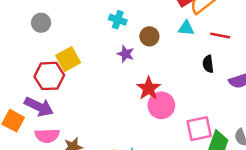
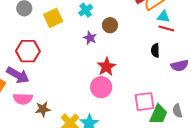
cyan cross: (118, 20) -> (86, 10), turned 32
cyan triangle: (186, 28) -> (163, 17), moved
yellow square: (68, 59) -> (53, 18), moved
pink circle: (161, 105) -> (101, 87), moved

